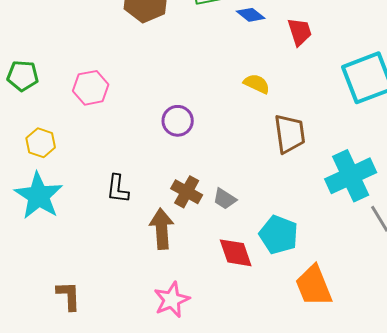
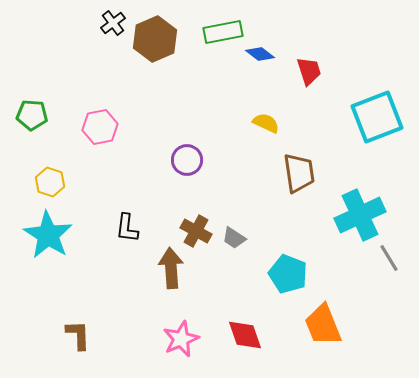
red diamond: (236, 253) -> (245, 335), moved

